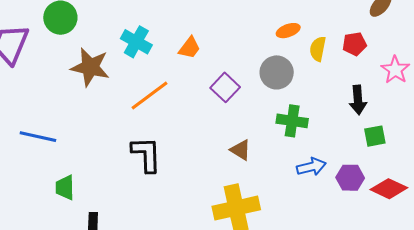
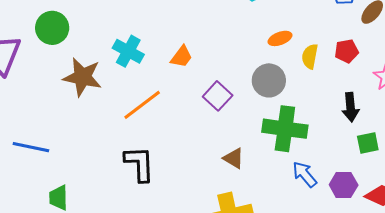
green cross: (292, 121) -> (285, 129), size x1.4
blue arrow: (311, 167) -> (305, 174), turned -116

